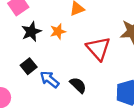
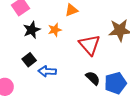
blue arrow: (50, 79) -> (47, 71), turned -36
black semicircle: (78, 85) -> (93, 78), moved

